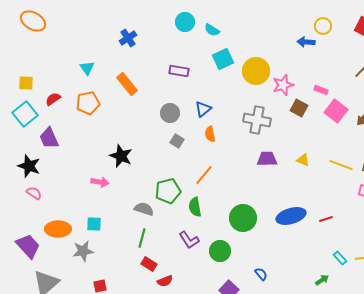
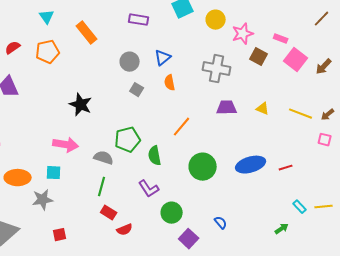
yellow circle: (256, 71) -> (216, 20), size x0.7
orange line: (204, 175) -> (182, 127), moved
pink arrow: (100, 182) -> (66, 145), moved, size x1.4
green circle: (220, 251) -> (172, 213), moved

